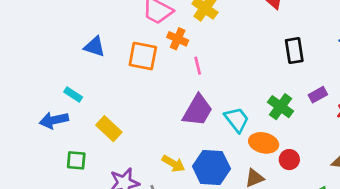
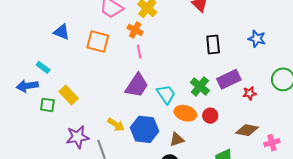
orange cross: (178, 39) -> (135, 30), moved
purple rectangle: (318, 95) -> (229, 79), size x1.6
green square: (76, 160) -> (47, 105), moved
red circle: (289, 160) -> (210, 116), moved

